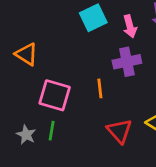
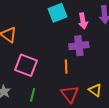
orange line: (100, 88) -> (66, 67), moved
green line: (52, 131) -> (33, 95), moved

